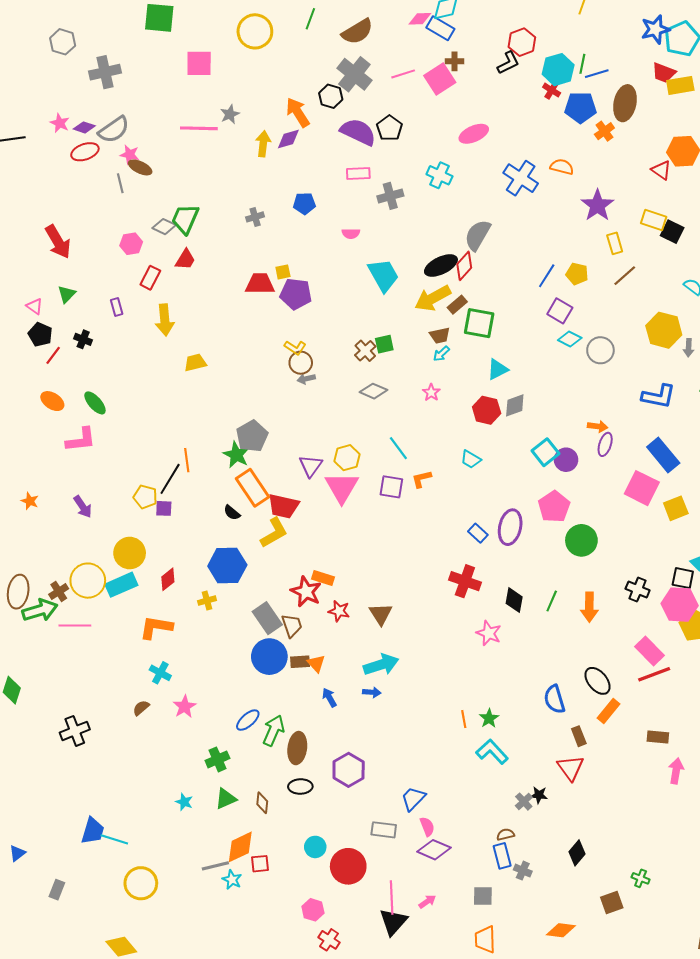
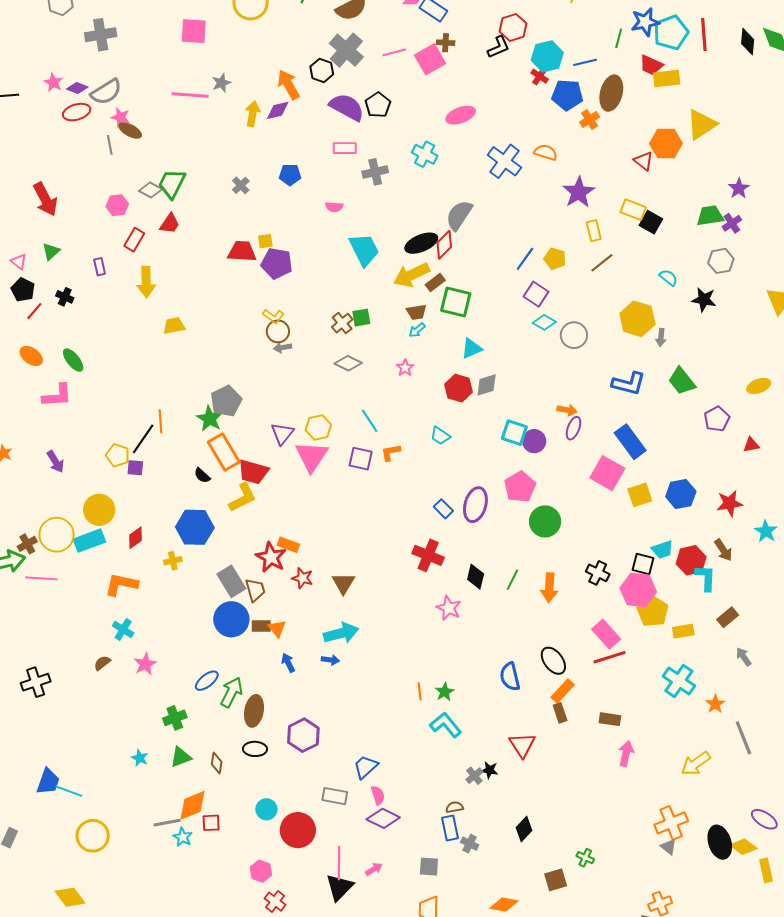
green line: (582, 64) -> (619, 38), moved
gray cross: (255, 217) -> (241, 185), turned -30
cyan square: (546, 452) -> (514, 433), turned -36
brown rectangle: (579, 736) -> (560, 713), moved

